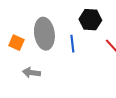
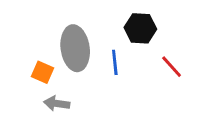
orange square: (16, 43) -> (43, 72), moved

